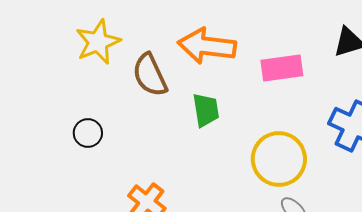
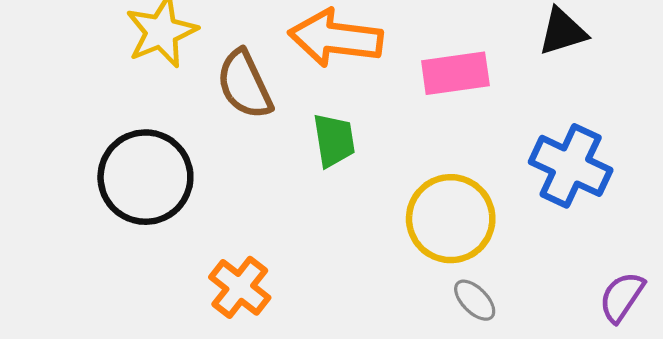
black circle: (88, 133) -> (145, 177), size x2.0

